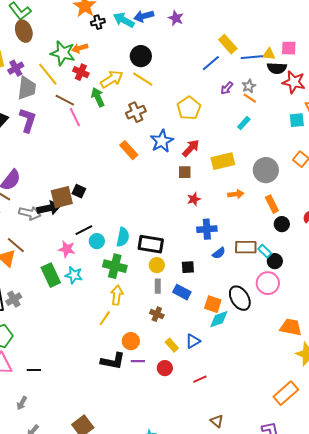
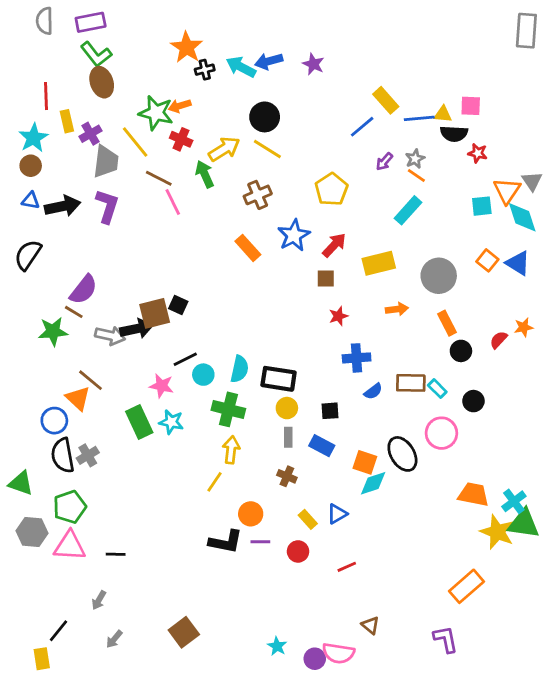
red star: (294, 82) -> (478, 153), size x0.6
cyan rectangle: (244, 123) -> (408, 210), size x1.5
black circle: (275, 261) -> (473, 401), moved

